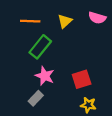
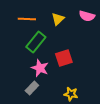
red square: (82, 79) -> (64, 58), moved
yellow star: (88, 105) -> (71, 94), moved

